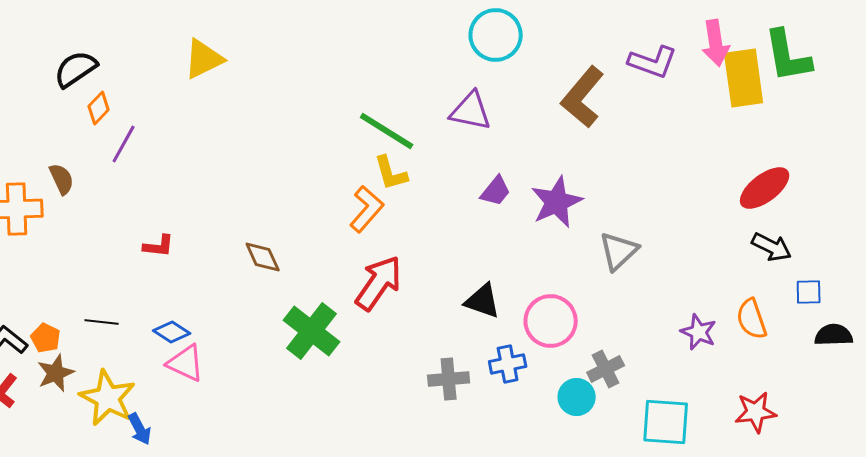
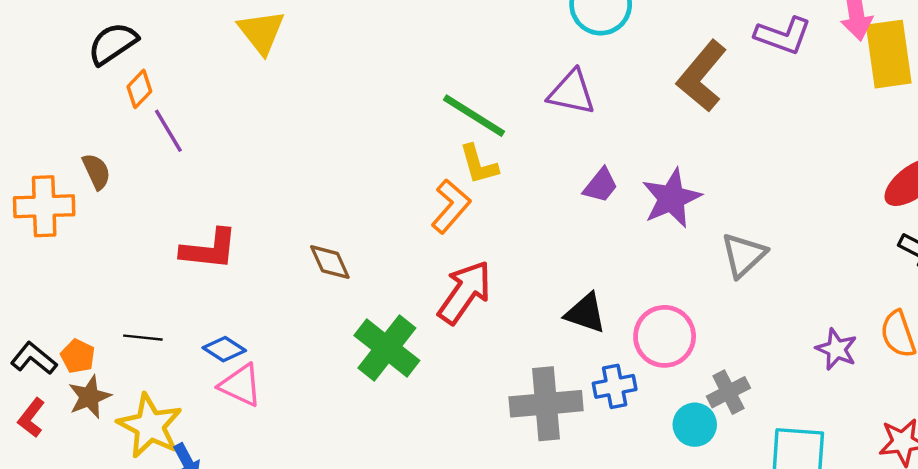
yellow triangle: (204, 59) -> (261, 32), turned -42
purple line: (124, 144) -> (168, 131), turned -60
red L-shape: (159, 246) -> (209, 249), size x1.6
gray cross: (449, 379) -> (546, 404), size x1.5

